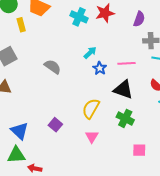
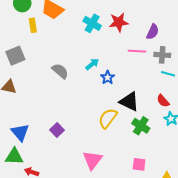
cyan arrow: (90, 53) -> (92, 64), moved
pink line: (127, 63) -> (137, 51), moved
yellow semicircle: (91, 109) -> (108, 118), moved
green cross: (125, 118) -> (141, 126), moved
pink triangle: (92, 137) -> (93, 160), moved, size x1.5

